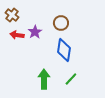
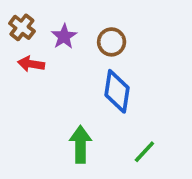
purple star: (35, 32) -> (64, 36), moved
green line: (71, 79) -> (144, 152), moved

